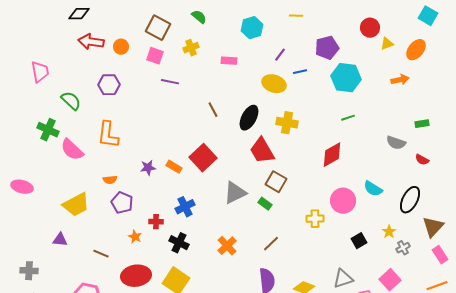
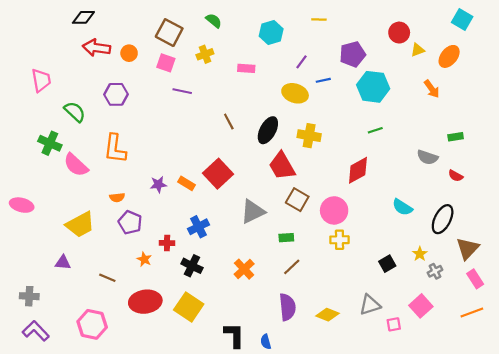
orange arrow: (400, 80) -> (432, 89), turned 66
pink circle: (343, 201) -> (334, 210), moved
green rectangle: (265, 204) -> (286, 238), moved, turned -40

